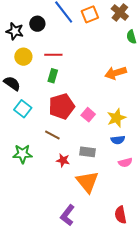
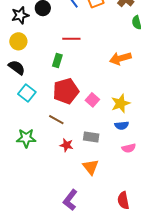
black star: (15, 31) -> (20, 15), turned -30
red line: (53, 55) -> (71, 39), moved
yellow circle: (23, 57) -> (18, 41), moved
orange triangle: (87, 182) -> (91, 167), size x0.7

